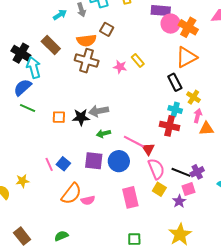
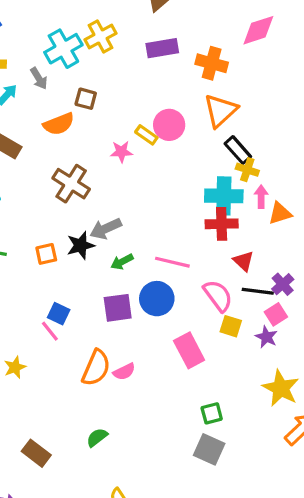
pink circle: (171, 24) -> (169, 125), moved
brown cross: (87, 61) -> (71, 184), moved, turned 30
black rectangle: (175, 82) -> (238, 150), moved
cyan cross: (175, 109) -> (224, 196), size x1.6
red triangle: (148, 149) -> (243, 261), moved
blue square: (63, 164) -> (59, 314), moved

